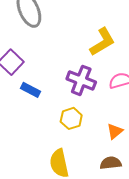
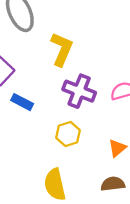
yellow L-shape: (102, 42) -> (62, 49), moved, turned -36

